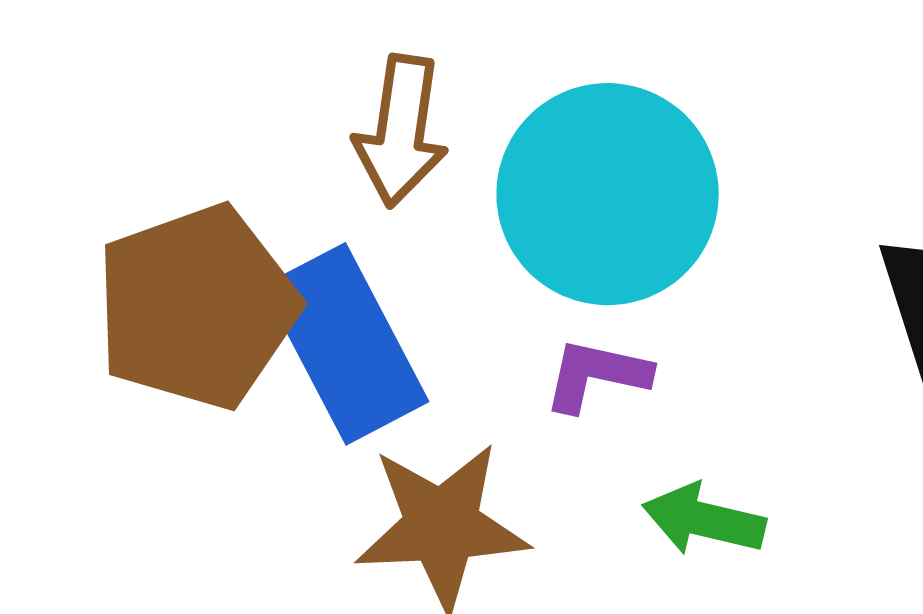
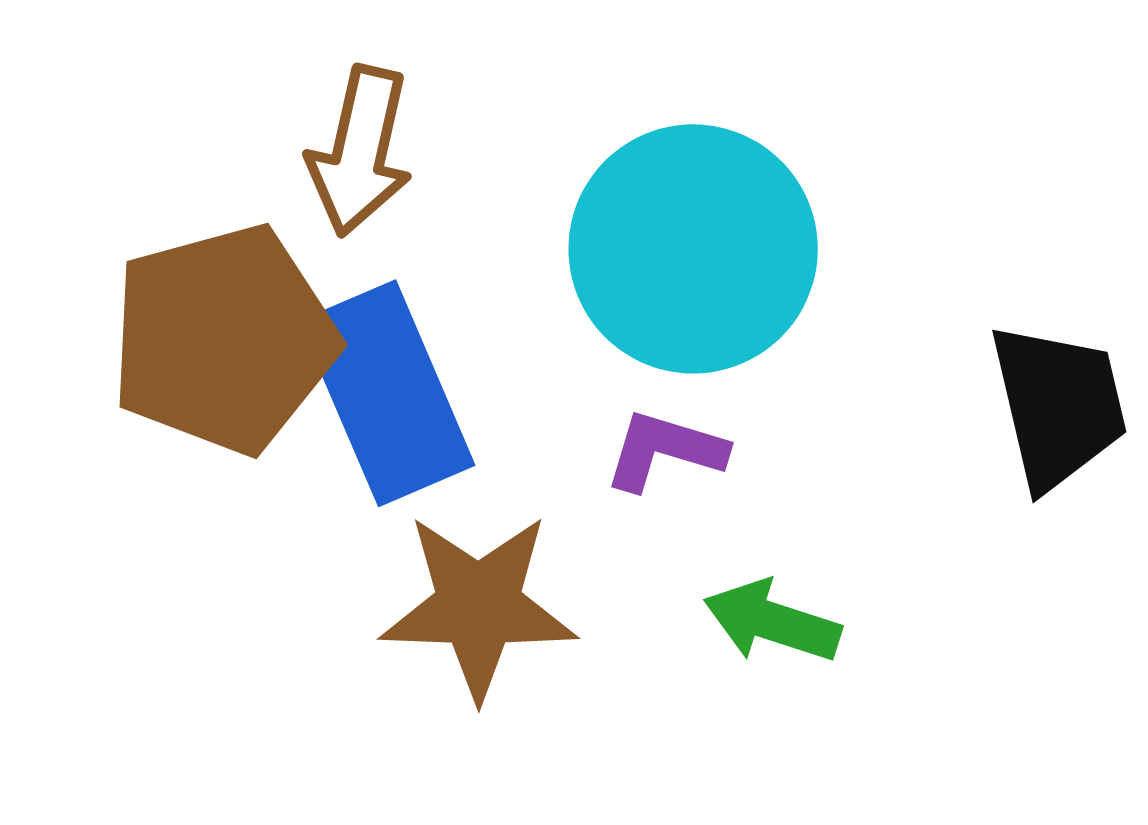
brown arrow: (401, 131) -> (360, 151), moved

